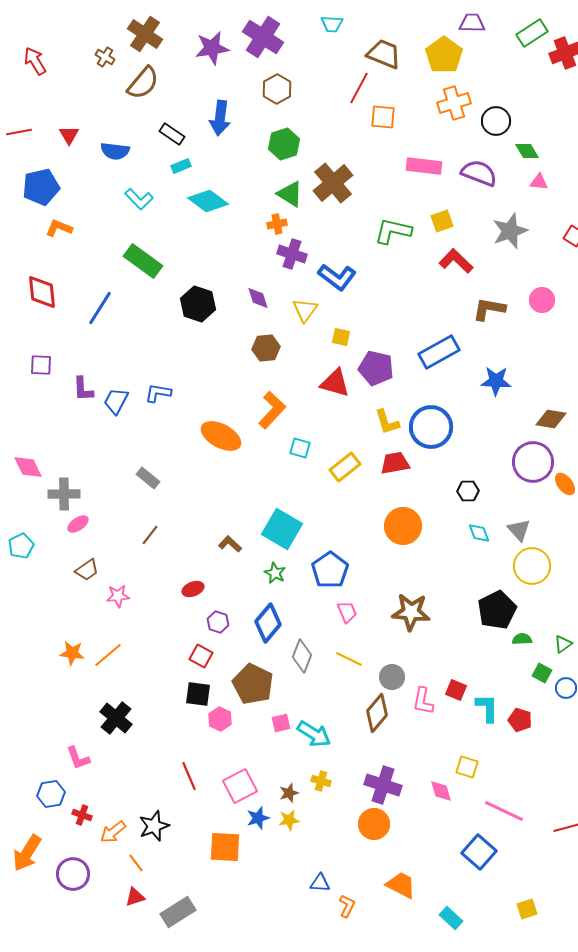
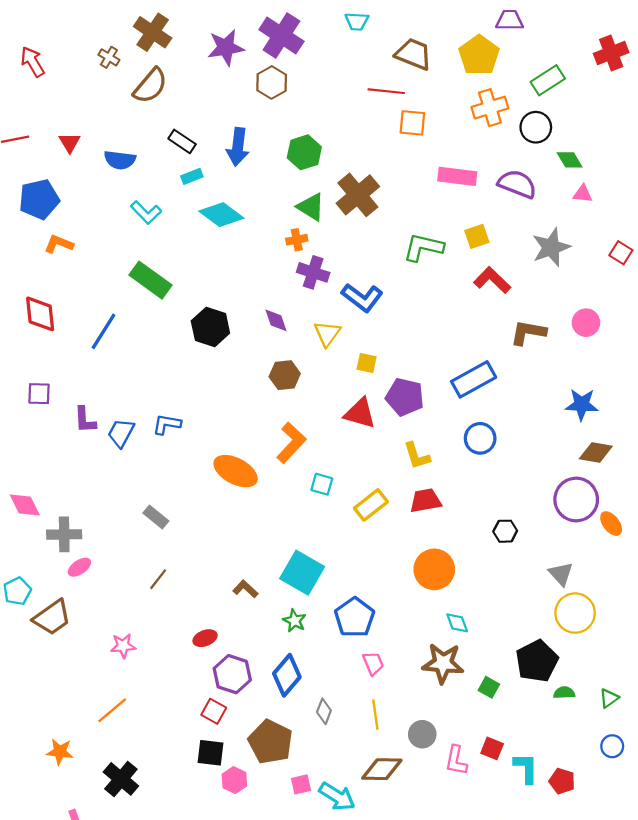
green rectangle: (532, 33) -> (548, 80), moved
red line: (359, 88) -> (386, 91), turned 68
brown hexagon: (277, 89) -> (272, 82), moved
blue arrow: (220, 118) -> (238, 147), moved
blue star: (496, 381) -> (582, 405), moved
blue circle: (431, 427) -> (480, 438), moved, size x0.7
cyan diamond: (479, 533) -> (457, 623), moved
brown trapezoid: (87, 570) -> (52, 617), moved, size x1.5
purple hexagon: (218, 622) -> (232, 674), size x1.6
orange star: (72, 653) -> (60, 752), moved
gray diamond: (302, 656) -> (324, 711), size x0.7
yellow line: (349, 659) -> (375, 715), turned 56
green square: (542, 673) -> (489, 687), moved
brown diamond: (377, 713) -> (382, 769), moved, turned 51

